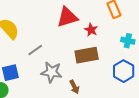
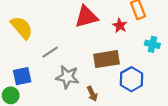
red star: (91, 30) -> (120, 26), moved
blue hexagon: (124, 71) -> (131, 79), moved

